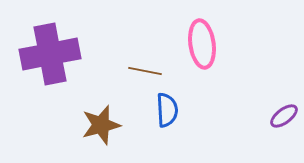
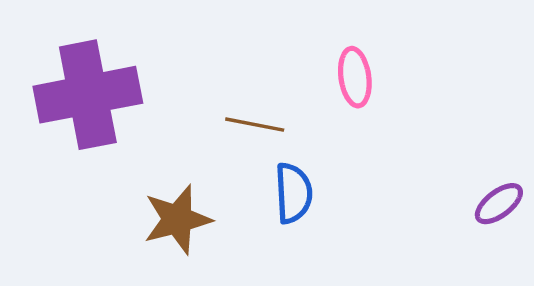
pink ellipse: (202, 44) -> (355, 77), size x0.7

